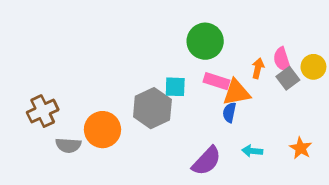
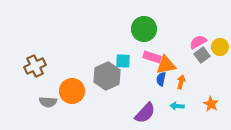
pink semicircle: (282, 60) -> (198, 42), turned 78
orange arrow: (258, 68) -> (181, 82), moved
brown cross: (43, 111) -> (35, 66), moved

